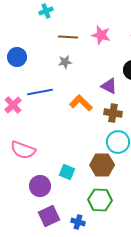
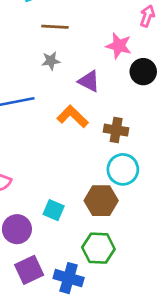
pink star: (101, 35) -> (119, 46), moved
purple triangle: (109, 86) -> (89, 81), moved
blue cross: (78, 222) -> (69, 278), size x1.5

